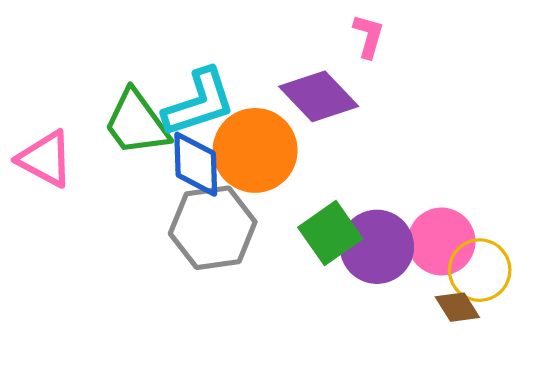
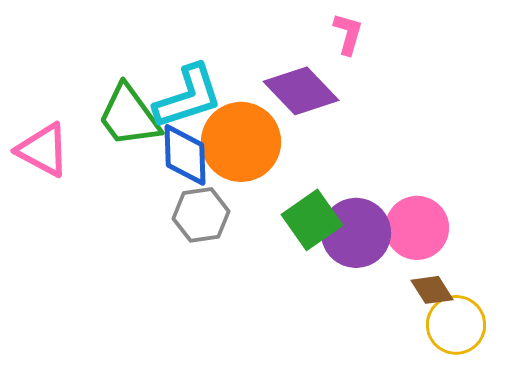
gray hexagon: (213, 228) -> (201, 215), size x0.7
yellow circle: (480, 270) -> (456, 325), moved

